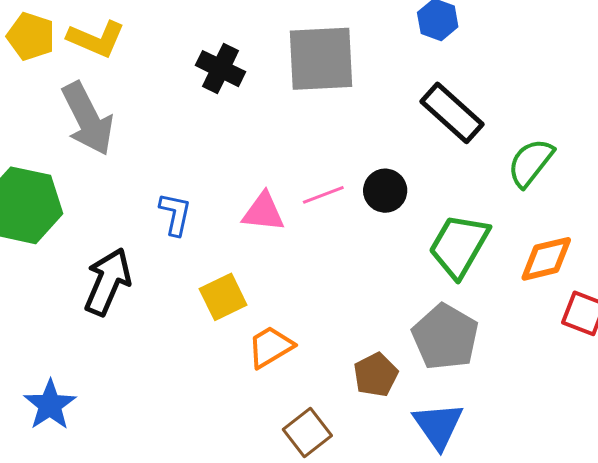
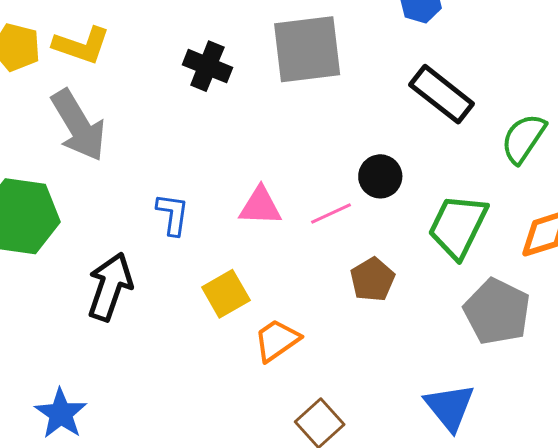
pink line: (323, 195) -> (331, 214), moved
gray pentagon: (445, 337) -> (497, 312), moved
brown pentagon: (376, 375) -> (372, 279), moved

